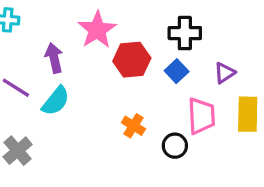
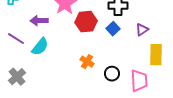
purple arrow: (54, 58) -> (39, 21), turned -78
pink trapezoid: (201, 116) -> (139, 81), moved

